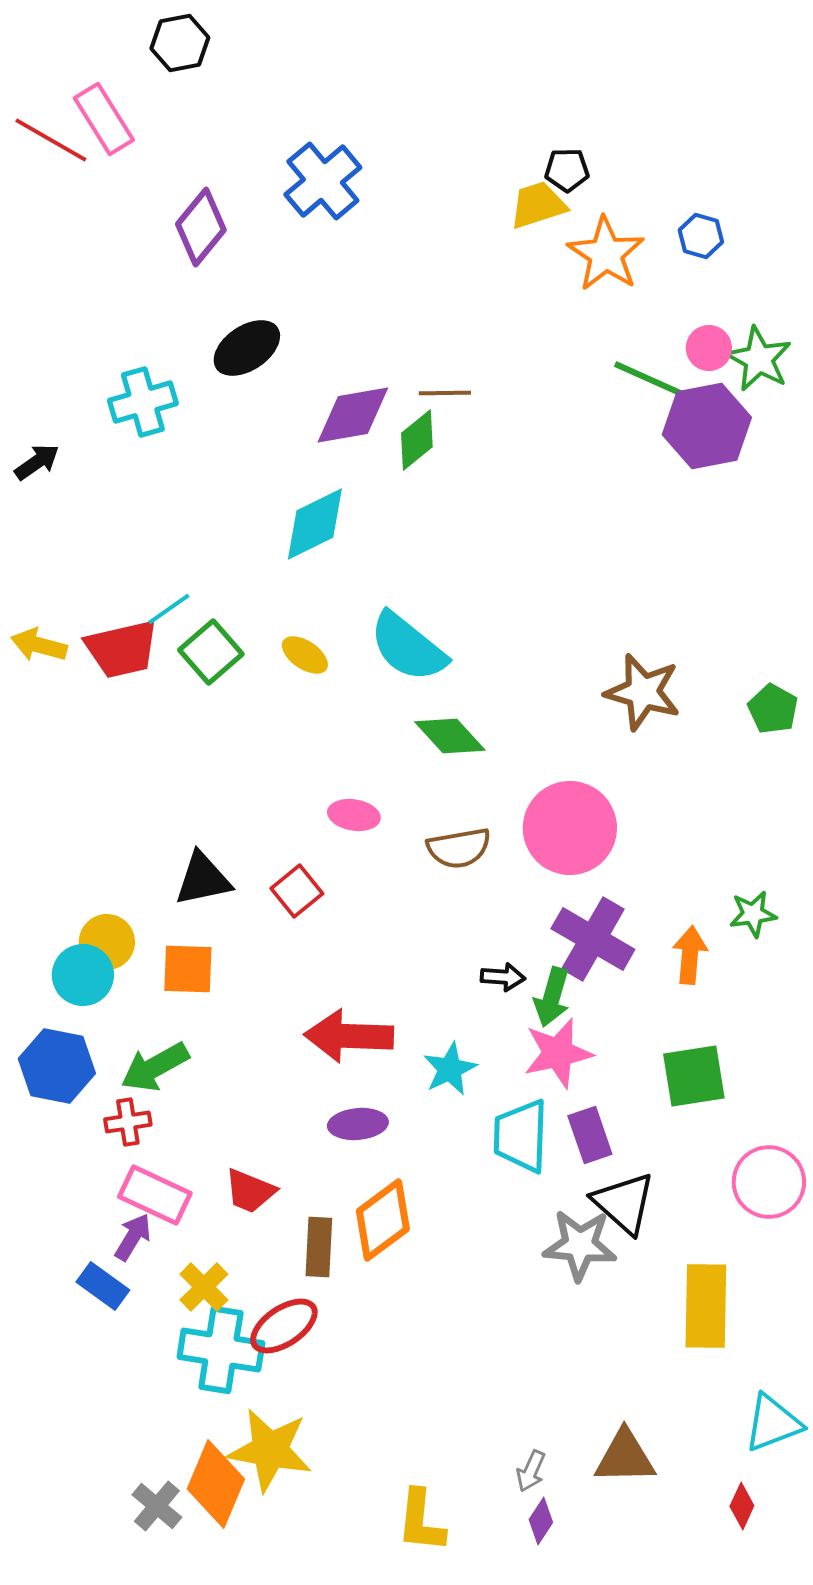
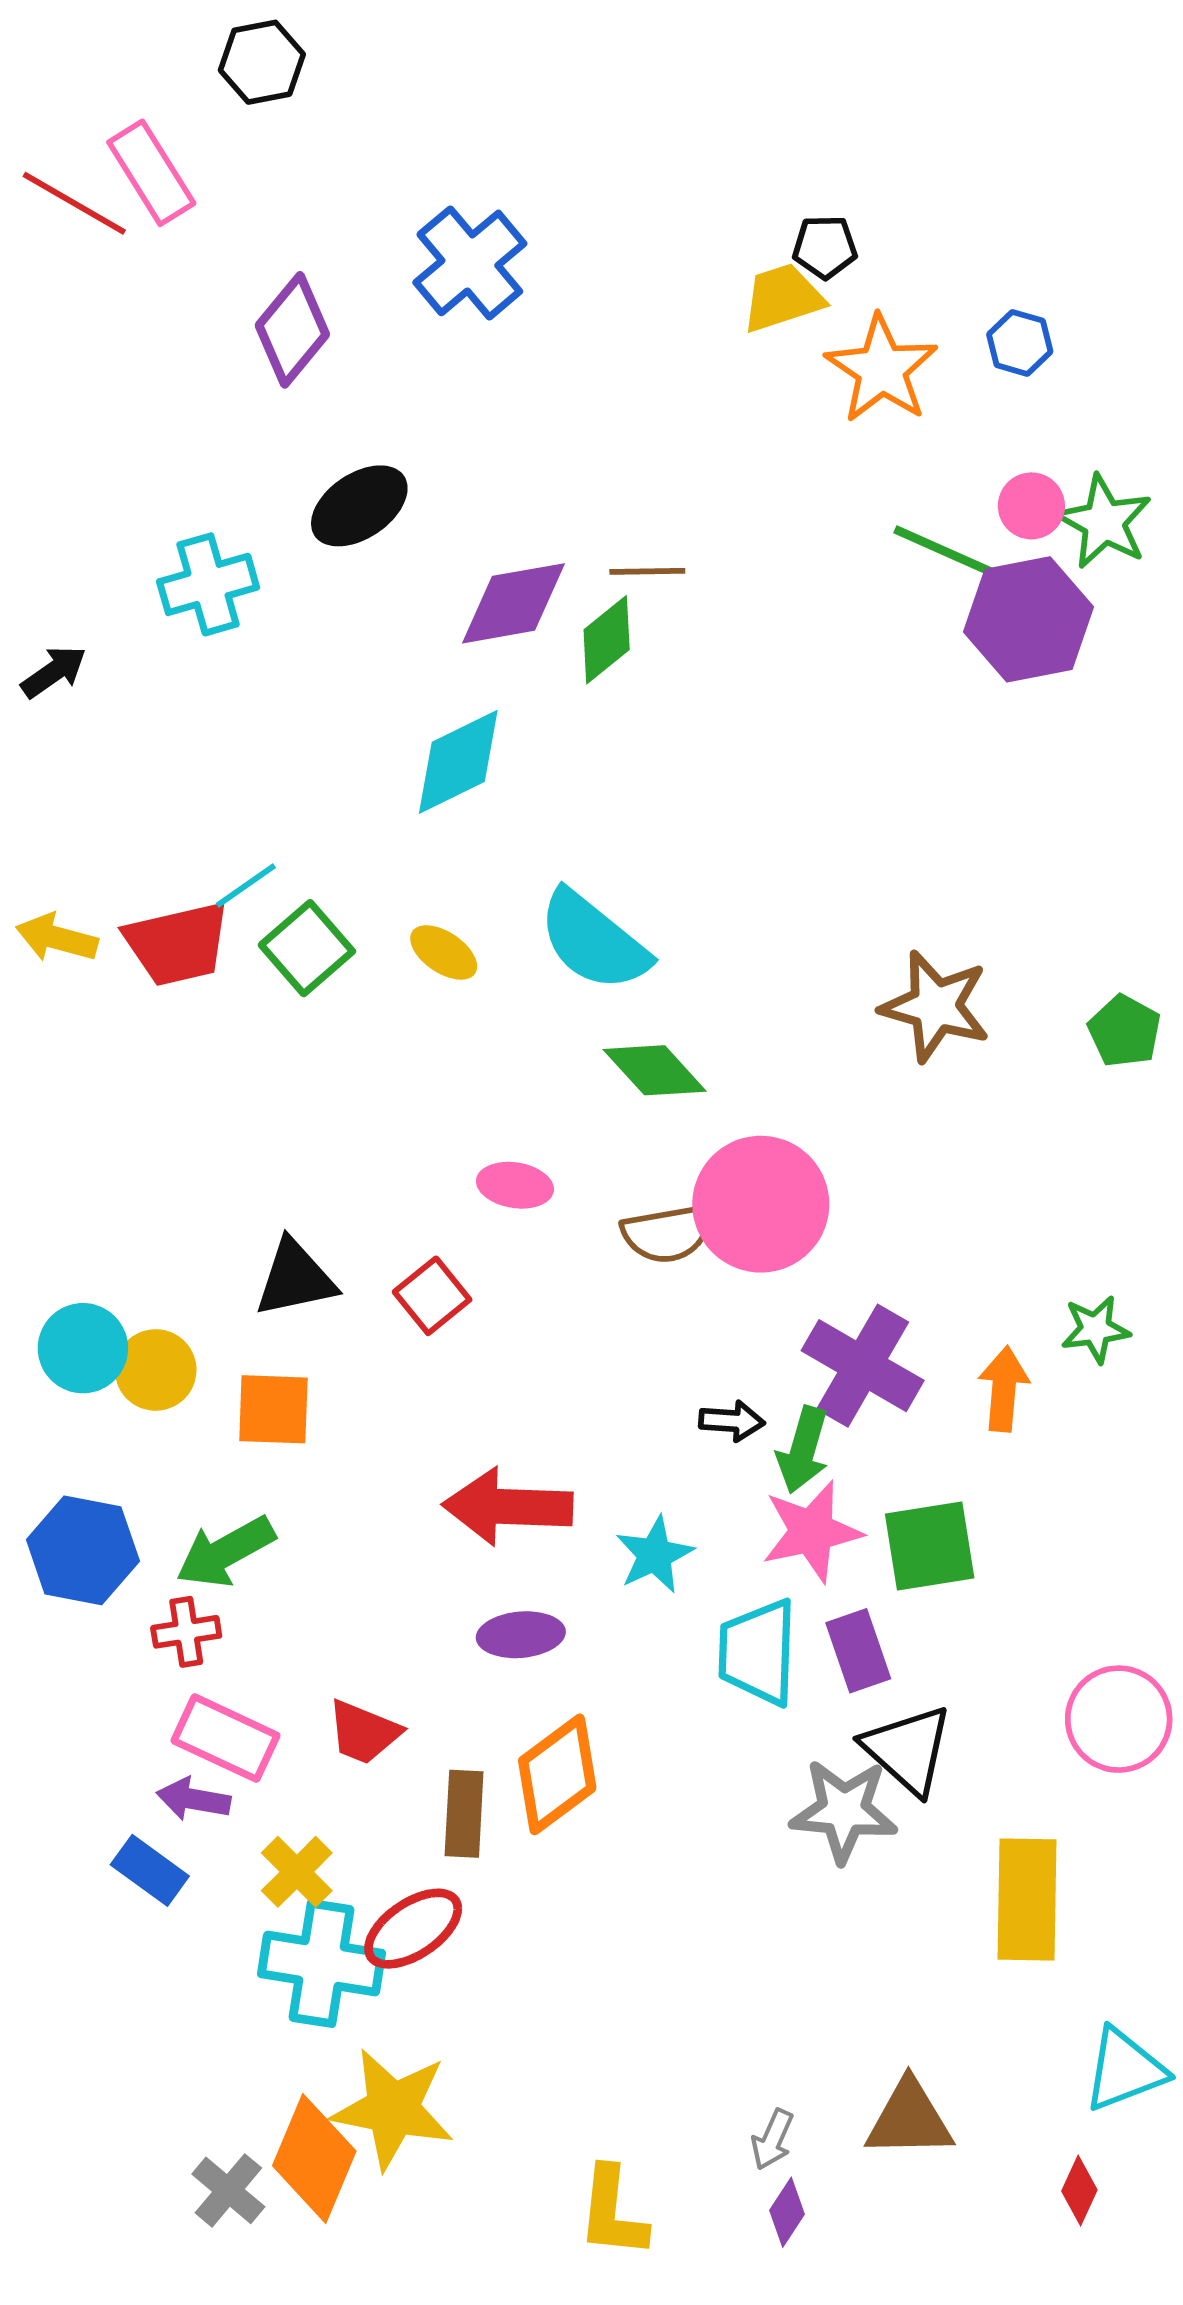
pink circle: (570, 828) -> (761, 1204), moved
cyan circle: (83, 975) -> (83, 1348), moved
green square: (694, 1076) -> (930, 1546), moved
purple arrow: (133, 1237) -> (193, 1799), turned -111

